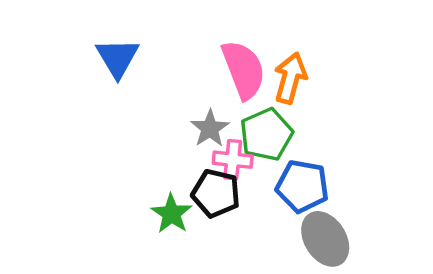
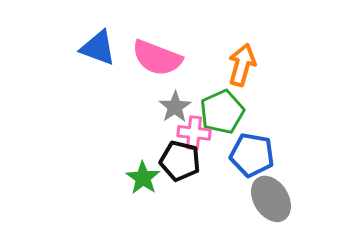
blue triangle: (117, 58) -> (98, 48), turned -39
pink semicircle: (244, 70) -> (157, 58), moved, turned 132

